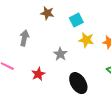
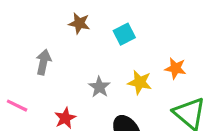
yellow star: (86, 40) -> (140, 82), moved

